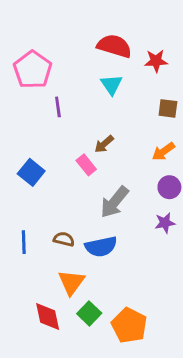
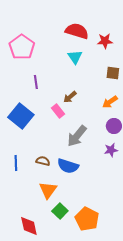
purple line: (58, 107) -> (36, 82), moved
blue square: (31, 172) -> (21, 116), size x1.4
blue semicircle: (101, 247) -> (68, 166), turned 30
red diamond: (48, 316) -> (29, 226), moved

